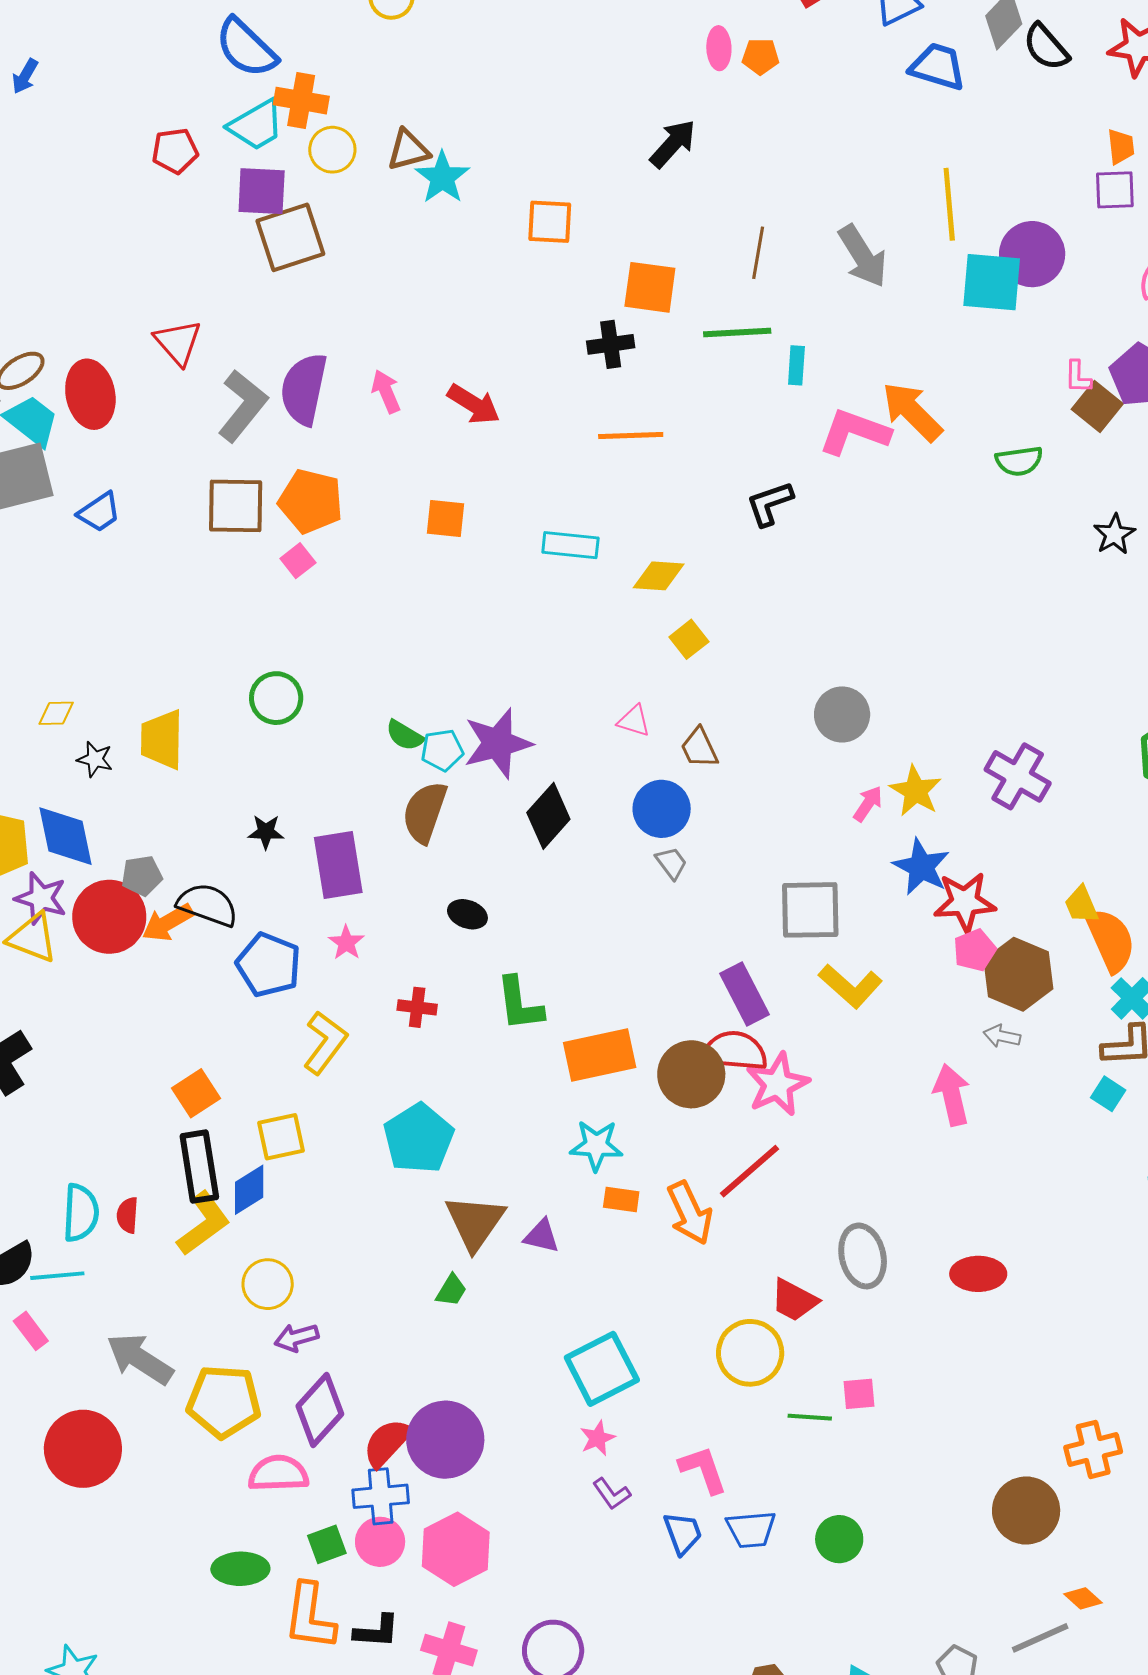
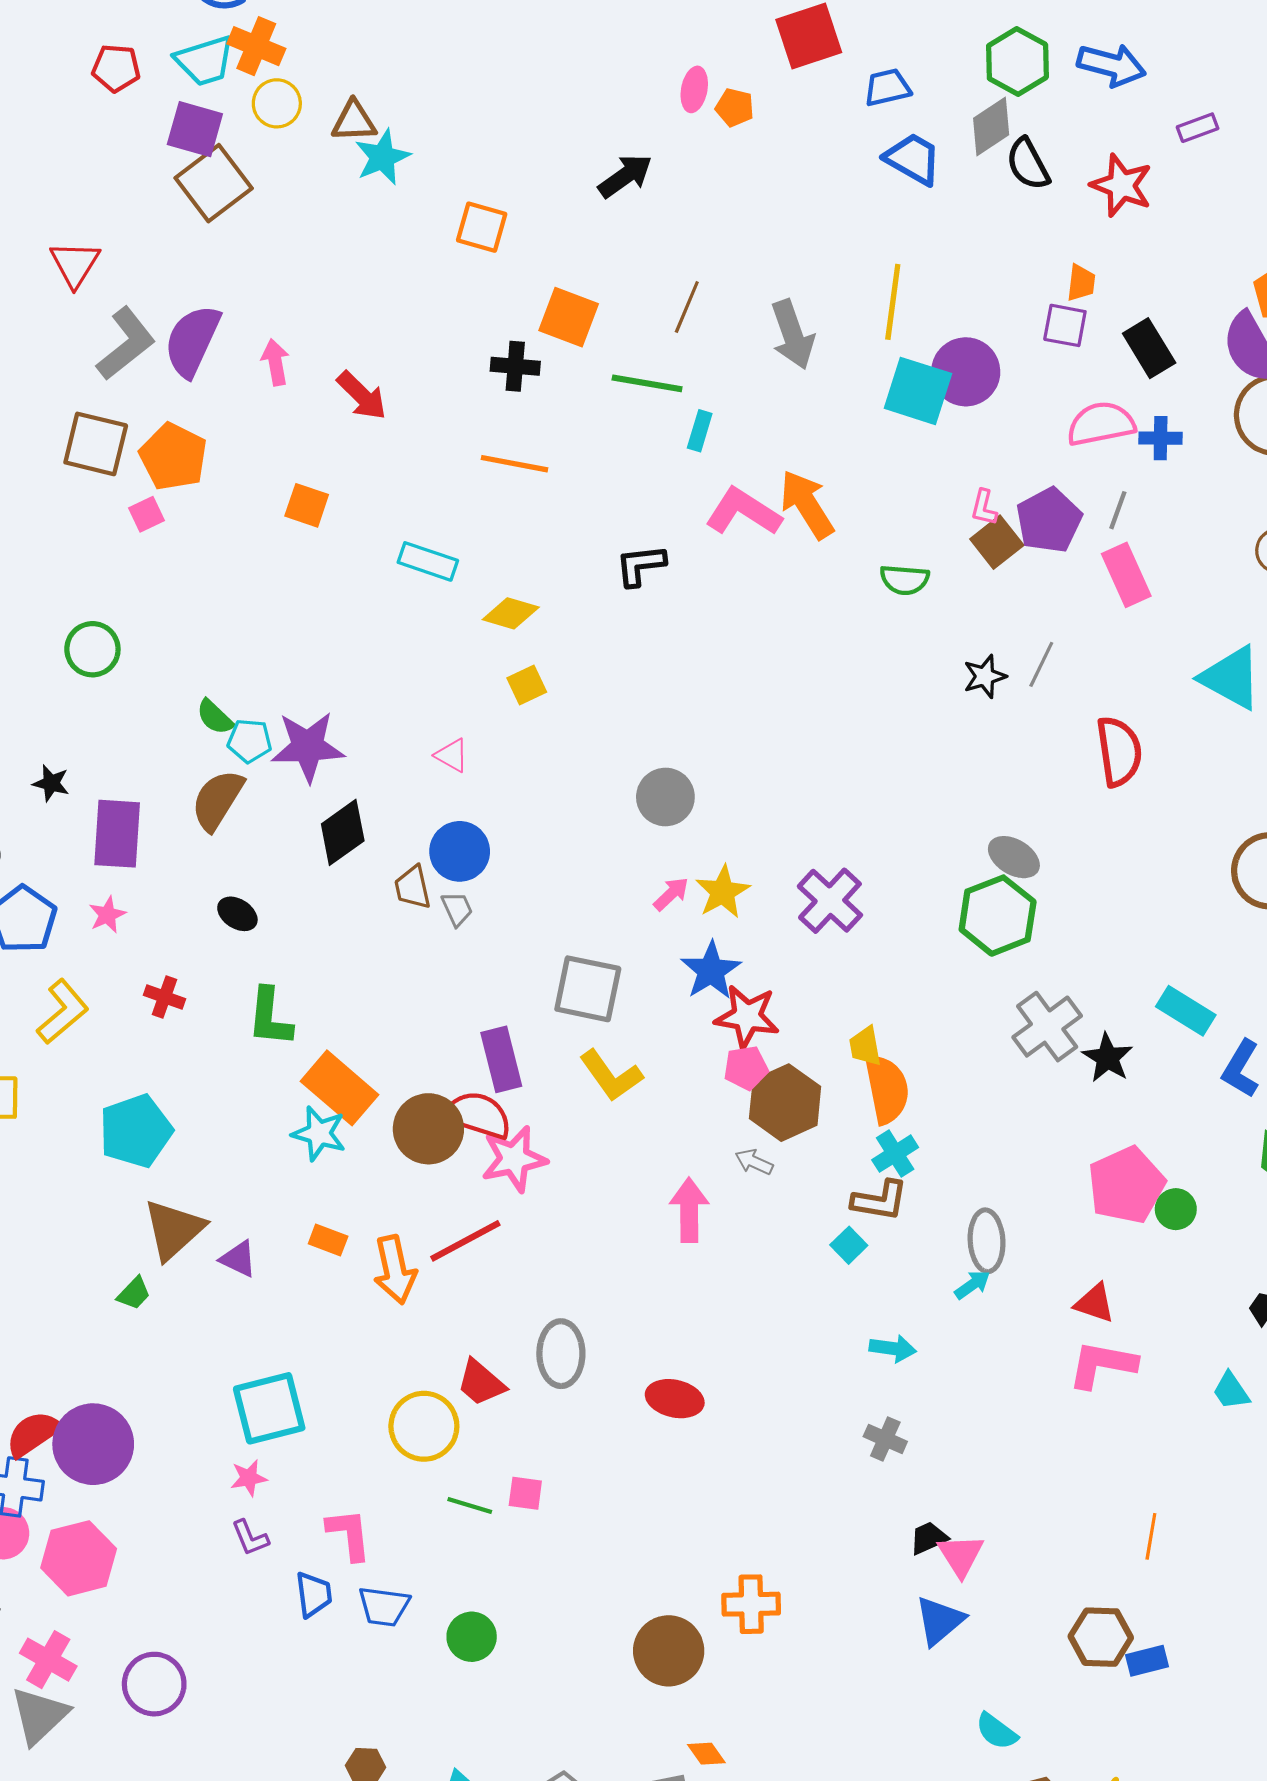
brown square: (290, 237) -> (214, 183), turned -32
brown trapezoid: (699, 748) -> (413, 887), moved
orange rectangle: (600, 1055) -> (340, 1088), turned 40
cyan star: (596, 1145) -> (319, 1133), moved

